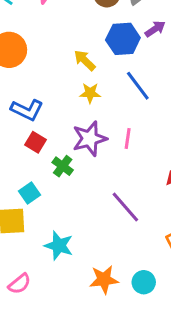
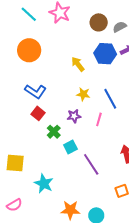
blue line: (138, 86) -> (110, 99), moved
yellow star: (90, 93) -> (83, 94), moved
purple star: (90, 139) -> (74, 116), size x0.6
cyan square: (30, 193) -> (70, 147), moved

